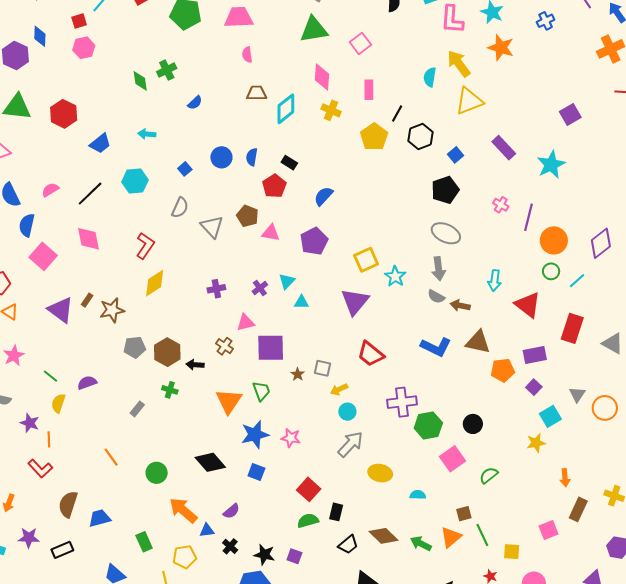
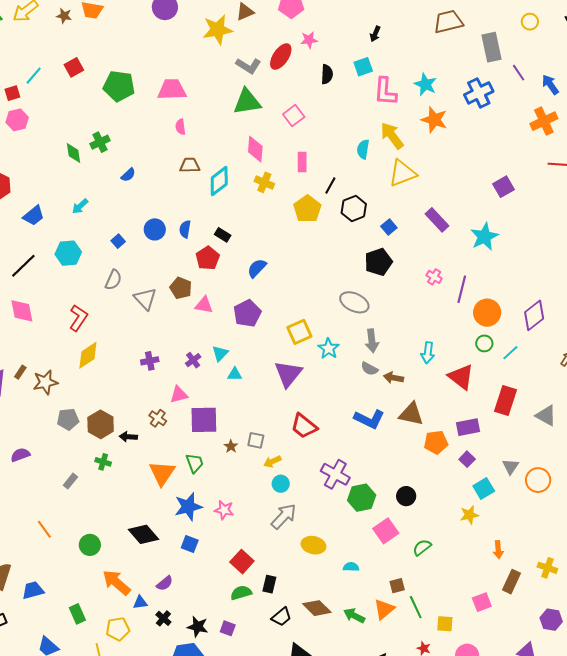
blue cross: (546, 21) -> (479, 93), size x1.6
cyan arrow: (147, 134) -> (80, 206), turned -48
gray ellipse: (446, 233) -> (354, 302), moved
purple cross: (402, 402) -> (335, 474), turned 36

